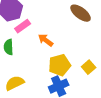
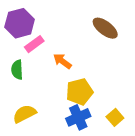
yellow square: (89, 67) -> (115, 117), moved

